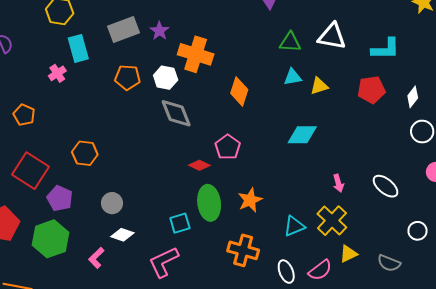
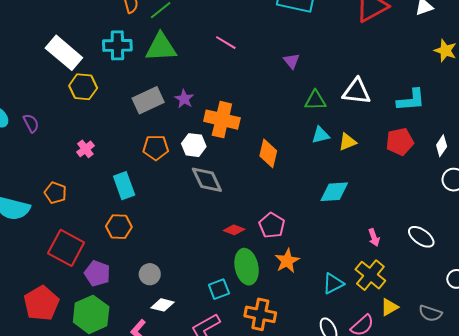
cyan rectangle: (78, 48) -> (124, 186), moved
pink pentagon: (228, 147) -> (272, 225), moved
orange cross: (243, 250) -> (260, 314), moved

